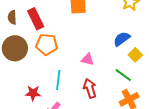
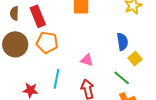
blue semicircle: (122, 39) -> (122, 42), turned 114

